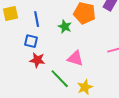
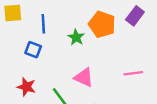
red star: (37, 60) -> (26, 87), moved

